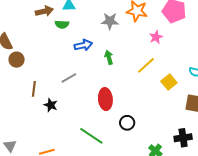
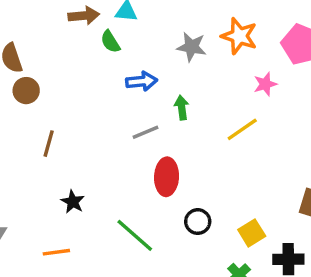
green semicircle: (62, 24) -> (110, 42), turned 48
gray line: (69, 78) -> (146, 132), moved
yellow square: (169, 82) -> (252, 233), moved
black star: (51, 105) -> (73, 202), moved

